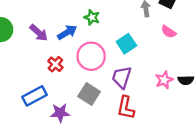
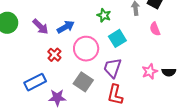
green star: (92, 17) -> (104, 15), moved
pink semicircle: (169, 32) -> (155, 29), turned 32

